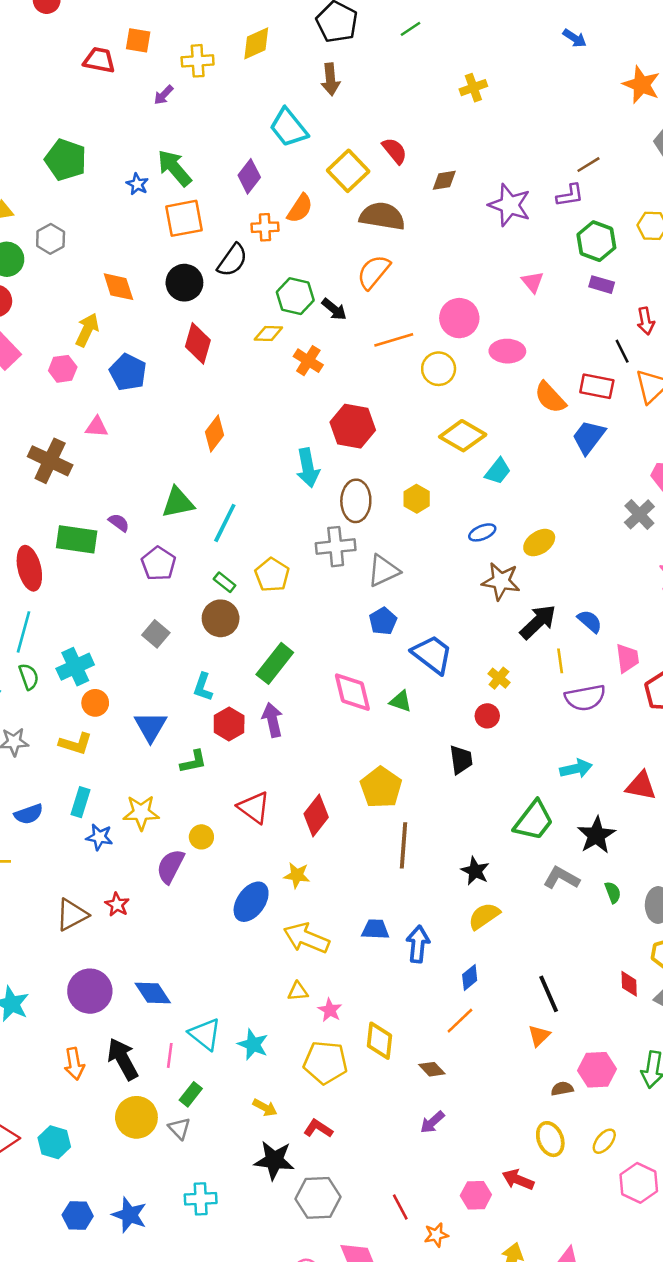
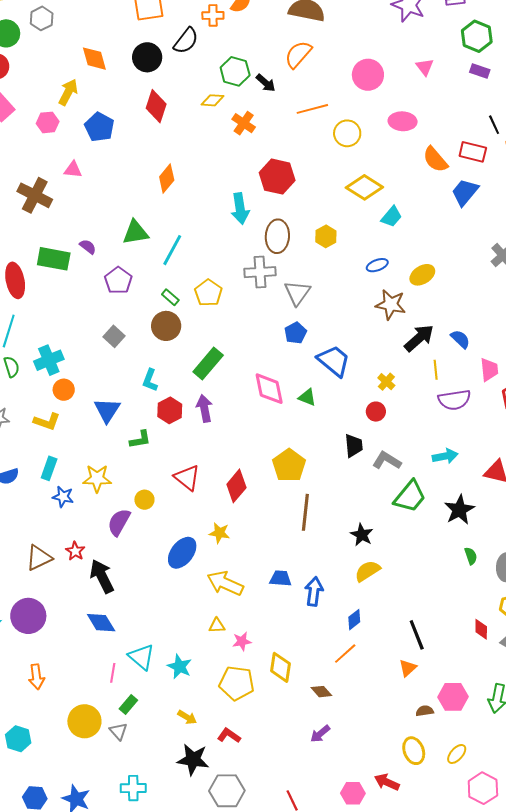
pink circle: (459, 318) -> (368, 75), moved
gray triangle: (383, 571) -> (297, 293), turned -32
gray L-shape: (561, 878) -> (387, 461), moved
purple circle: (90, 991) -> (28, 616), moved
pink star: (330, 1010) -> (242, 641), turned 30
black arrow: (123, 1059) -> (102, 576), moved

